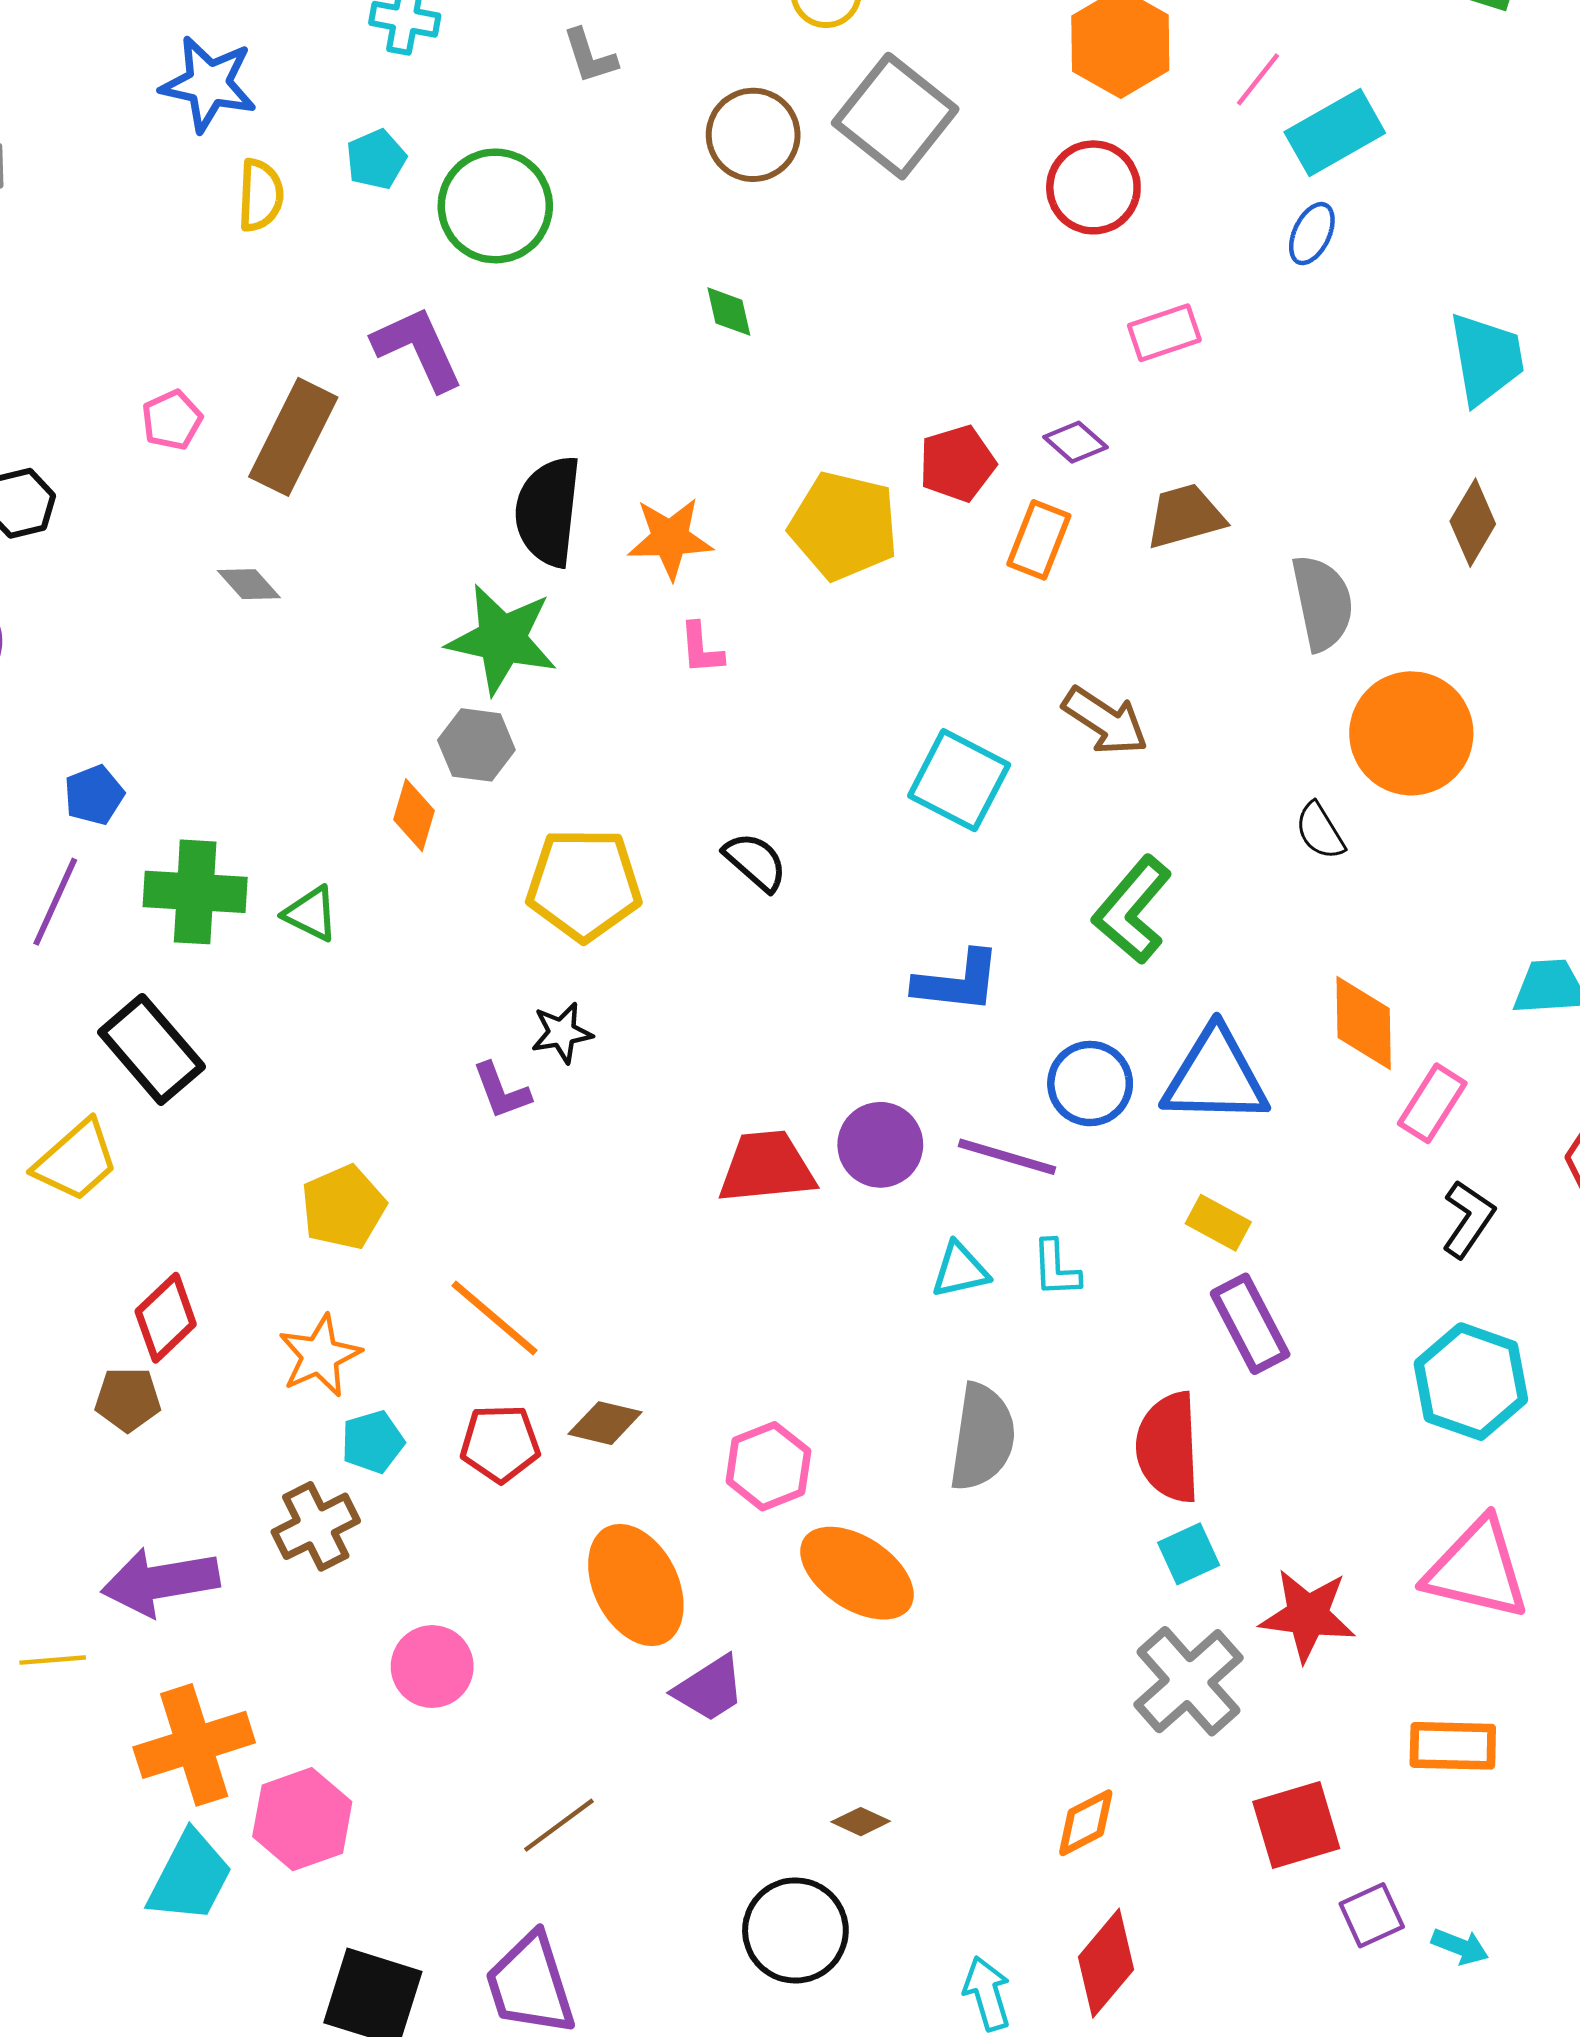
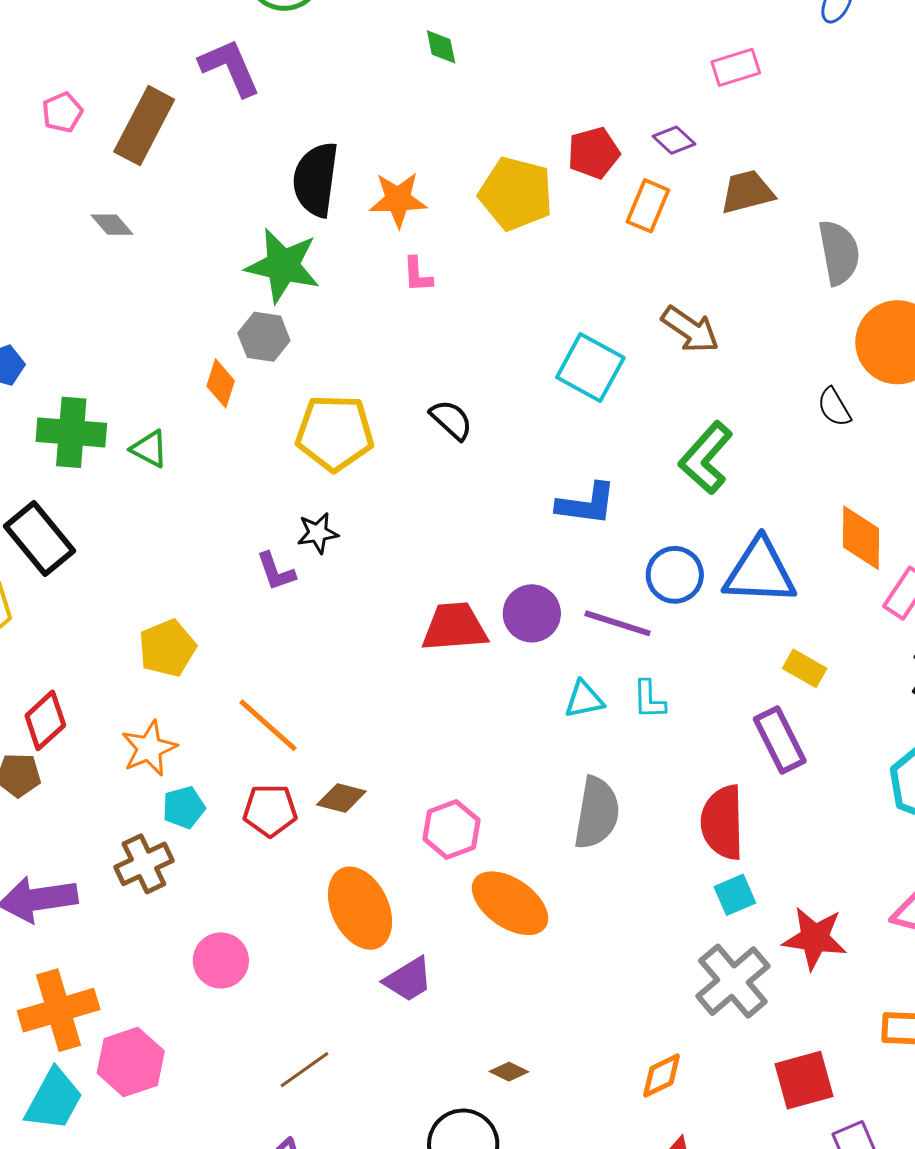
yellow rectangle: (1218, 1223) -> (805, 668), moved

